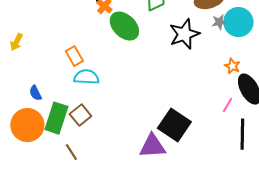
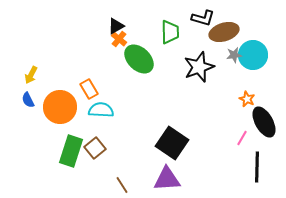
blue semicircle: (35, 93) -> (28, 100), moved
orange circle: (27, 125) -> (60, 107), moved
black square: (174, 125) -> (172, 143), moved
brown line: (71, 152) -> (122, 185), moved

